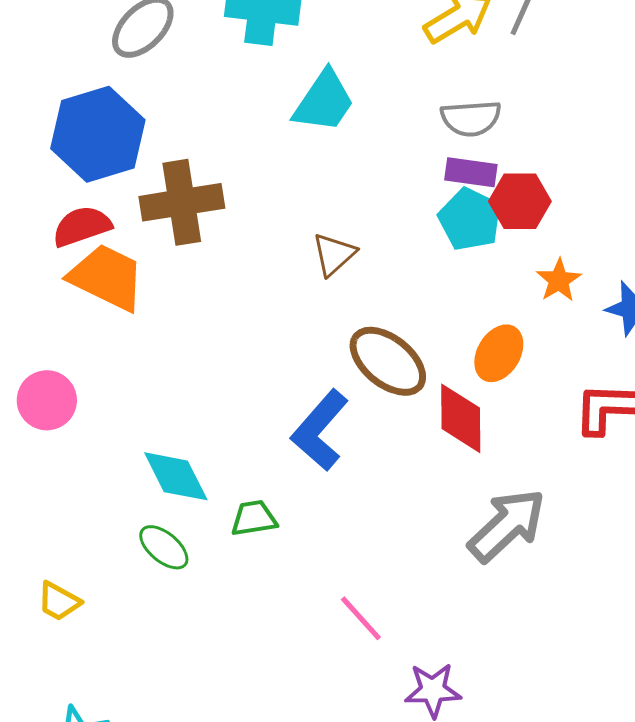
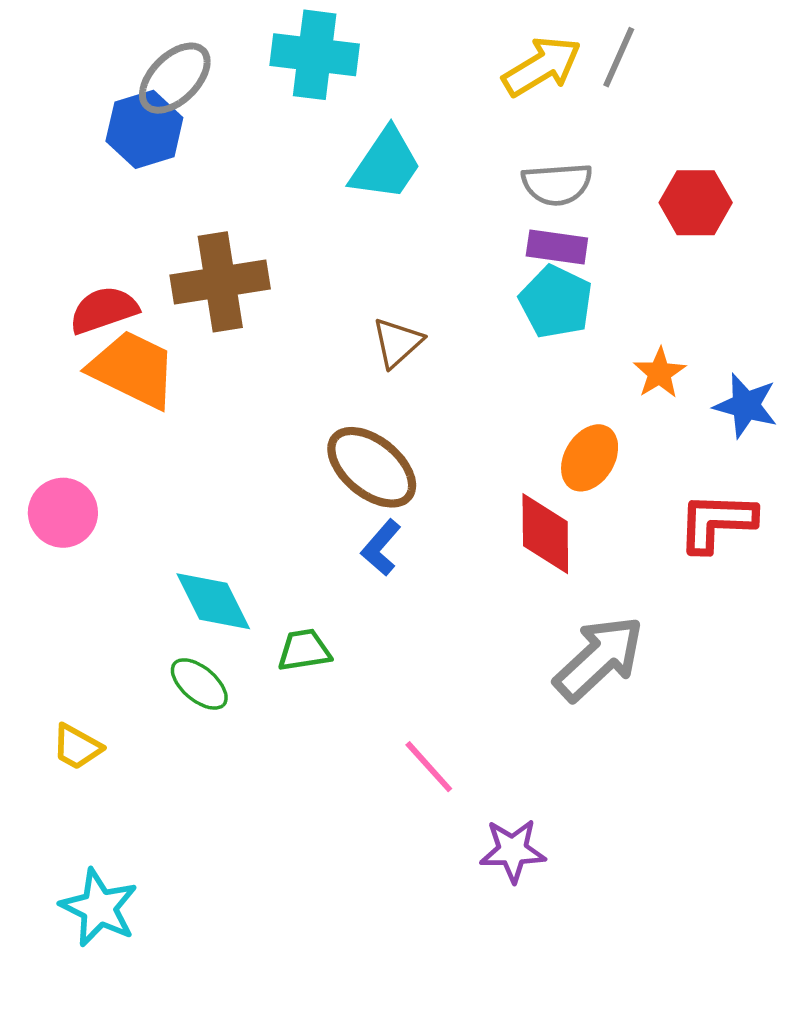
blue hexagon: (98, 134) -> (144, 129), moved, size x0.7
red hexagon: (520, 201) -> (696, 203), moved
brown ellipse: (388, 361) -> (372, 467), moved
blue L-shape: (320, 430) -> (381, 548), size x0.6

